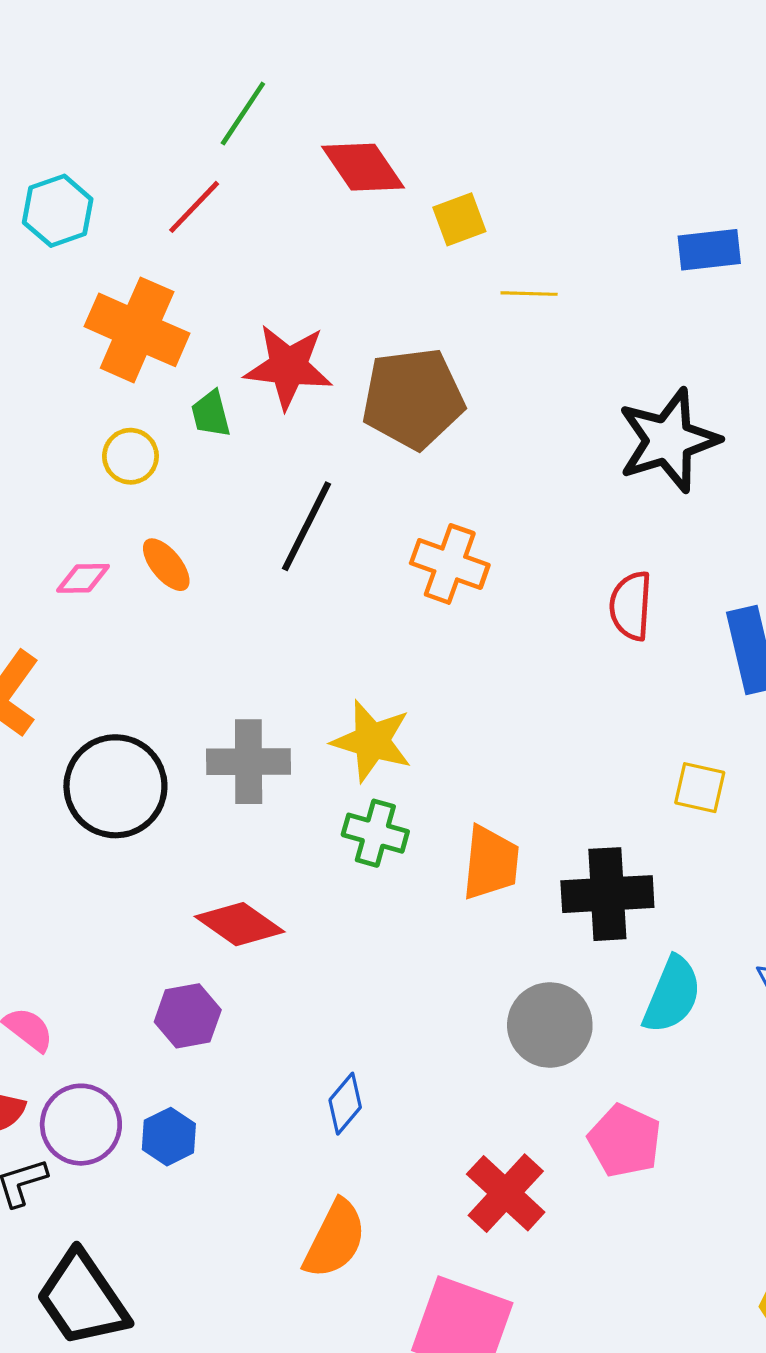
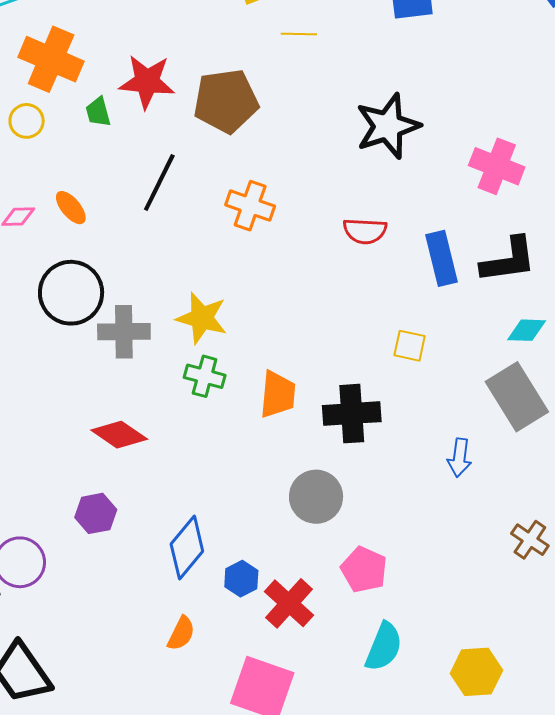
yellow circle: (130, 456) -> (27, 121), moved
red semicircle: (631, 606) -> (365, 231), turned -90
black circle: (115, 786) -> (71, 293), moved
cyan semicircle: (672, 995) -> (384, 647), moved
purple hexagon: (188, 1016) -> (96, 513), moved
blue diamond: (345, 1104) -> (187, 548), size x1.6
blue hexagon: (169, 1137) -> (241, 579), moved
orange semicircle: (335, 1239) -> (181, 633), size x0.7

